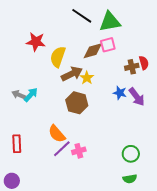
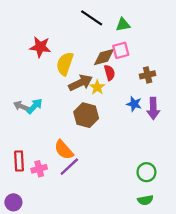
green triangle: (110, 22) -> (123, 25), size x0.6
red semicircle: (144, 63) -> (110, 73), moved
purple arrow: (137, 97) -> (153, 108), turned 36
pink cross: (79, 151) -> (39, 169), moved

